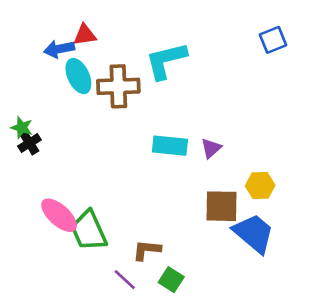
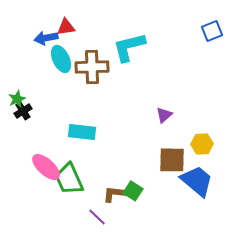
green star: (22, 128) -> (17, 99), turned 30
cyan rectangle: (170, 146) -> (82, 132), moved
green square: (171, 280) -> (133, 191), moved

